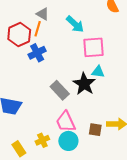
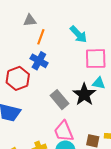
gray triangle: (43, 14) -> (30, 20), moved, turned -40
red hexagon: (19, 35) -> (18, 78), moved
blue cross: (37, 53) -> (39, 61), turned -36

